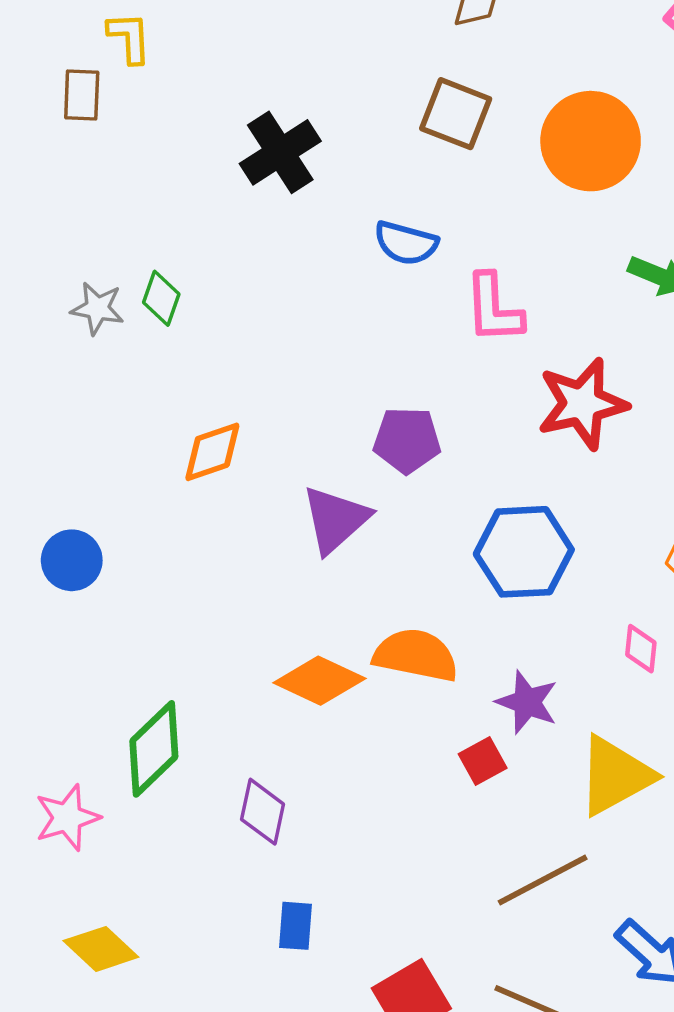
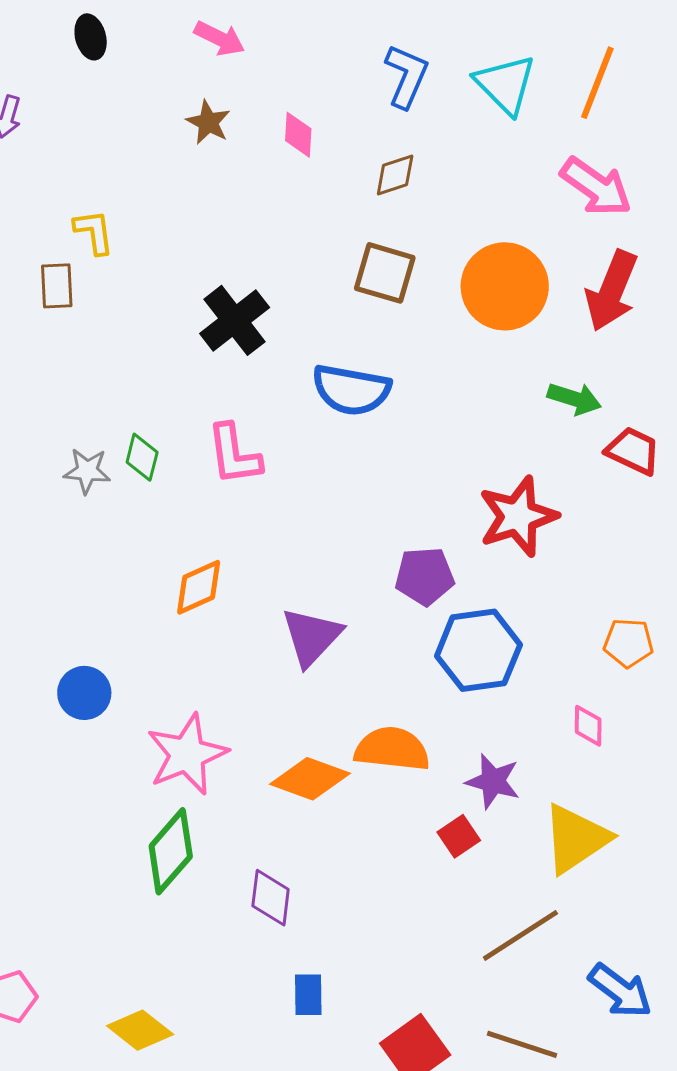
blue semicircle: (406, 243) -> (351, 390), size x1.4
pink L-shape: (494, 308) -> (234, 454), moved
purple pentagon: (407, 440) -> (425, 576), moved
pink star: (67, 818) -> (187, 754), moved, size x1.4

